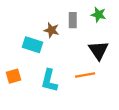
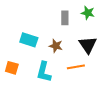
brown star: (51, 30) -> (56, 46), moved
orange square: (13, 76) -> (12, 68), turned 32

